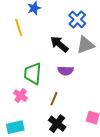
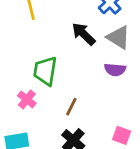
gray triangle: (85, 45) -> (118, 37), turned 48
purple semicircle: (66, 71) -> (115, 70), moved

